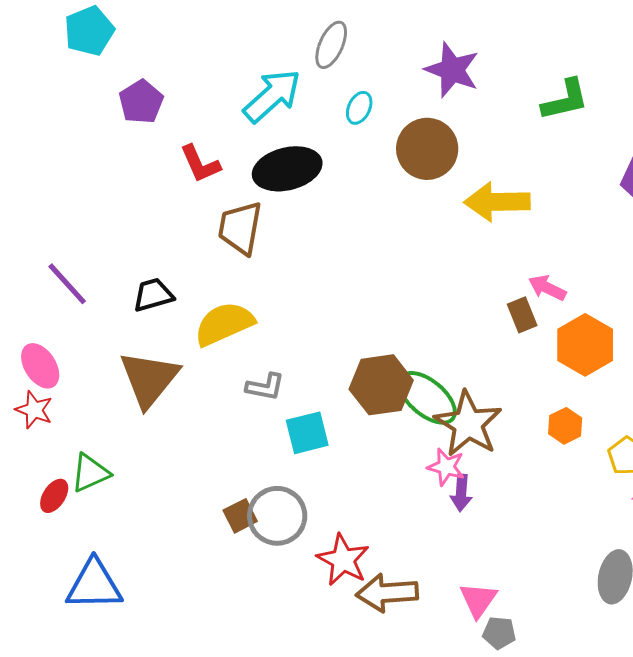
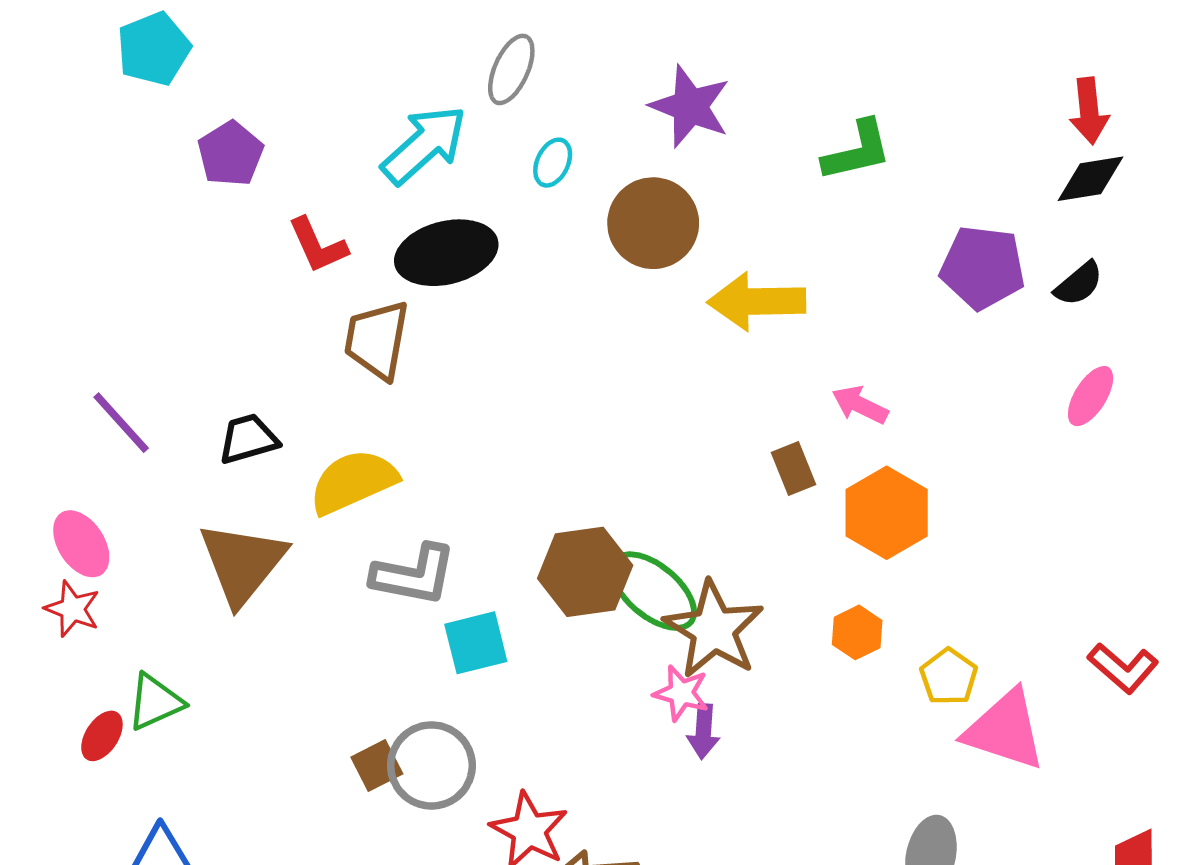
pink arrow: (547, 288) -> (860, 405), moved
gray L-shape: (265, 387) -> (414, 575), size x1.5

